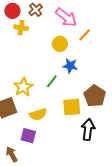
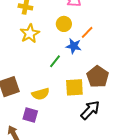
orange line: (85, 35) -> (87, 32), moved
yellow star: (23, 87) -> (30, 33), moved
black arrow: (88, 129) -> (90, 110), turned 35

